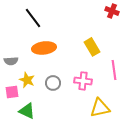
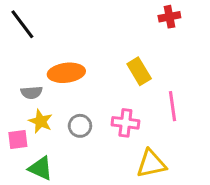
red cross: (112, 11) -> (169, 17), turned -32
black line: (33, 18) -> (22, 24), moved
gray semicircle: (11, 61) -> (31, 92), moved

